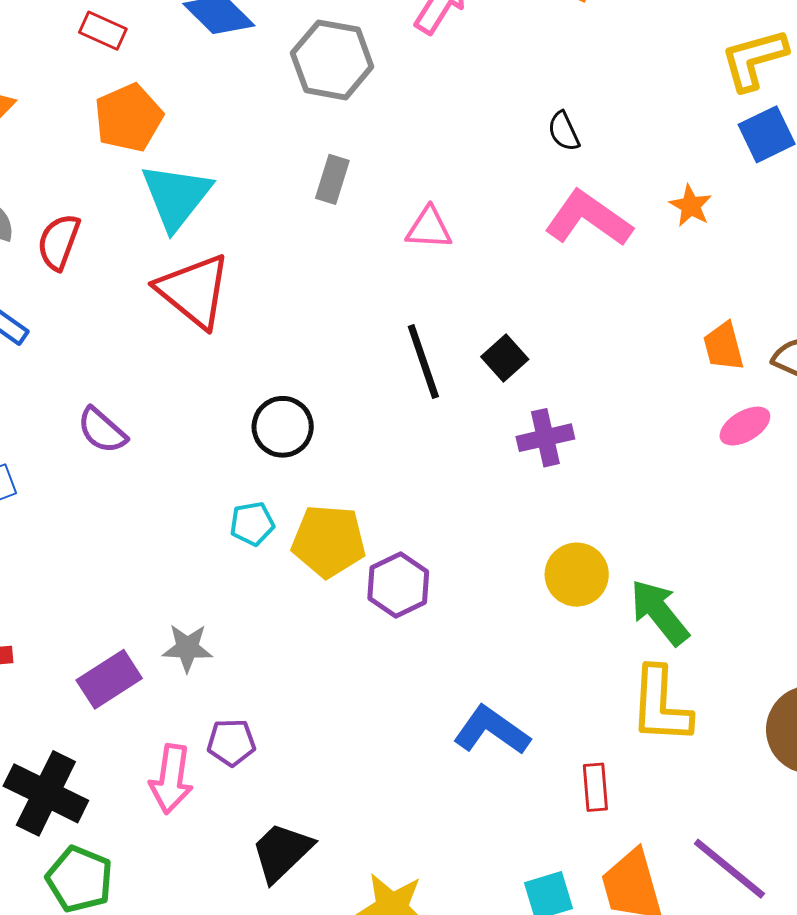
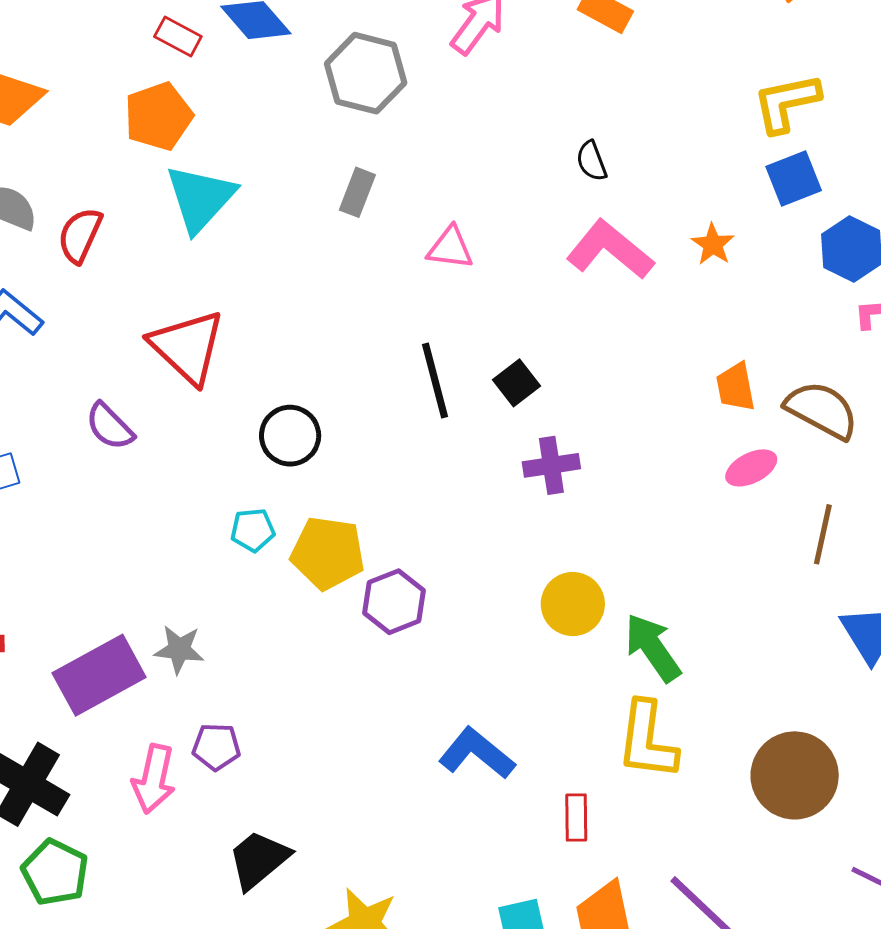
red rectangle: (103, 31) -> (178, 36), moved
red triangle: (194, 291) -> (187, 347), moved
purple rectangle: (109, 679) -> (99, 675), size x1.4

